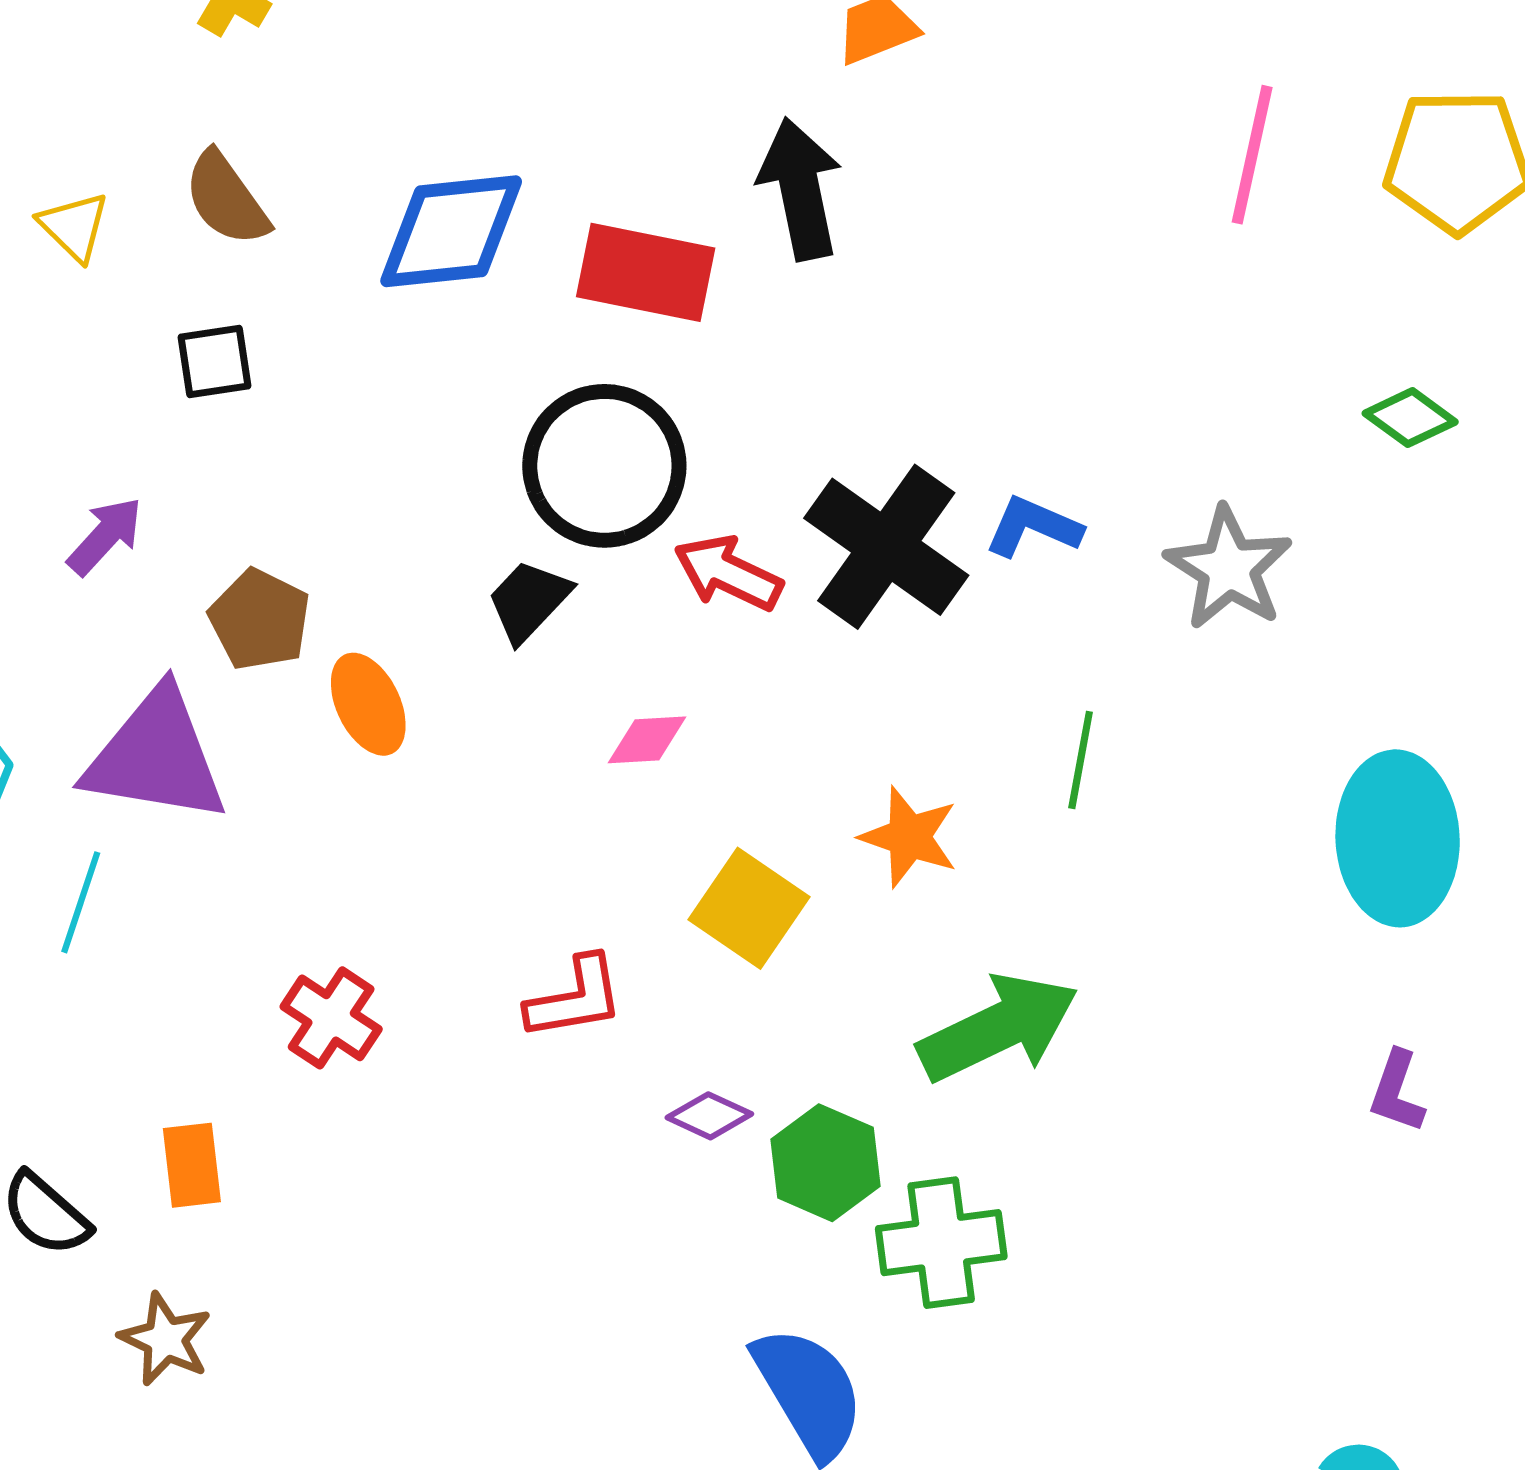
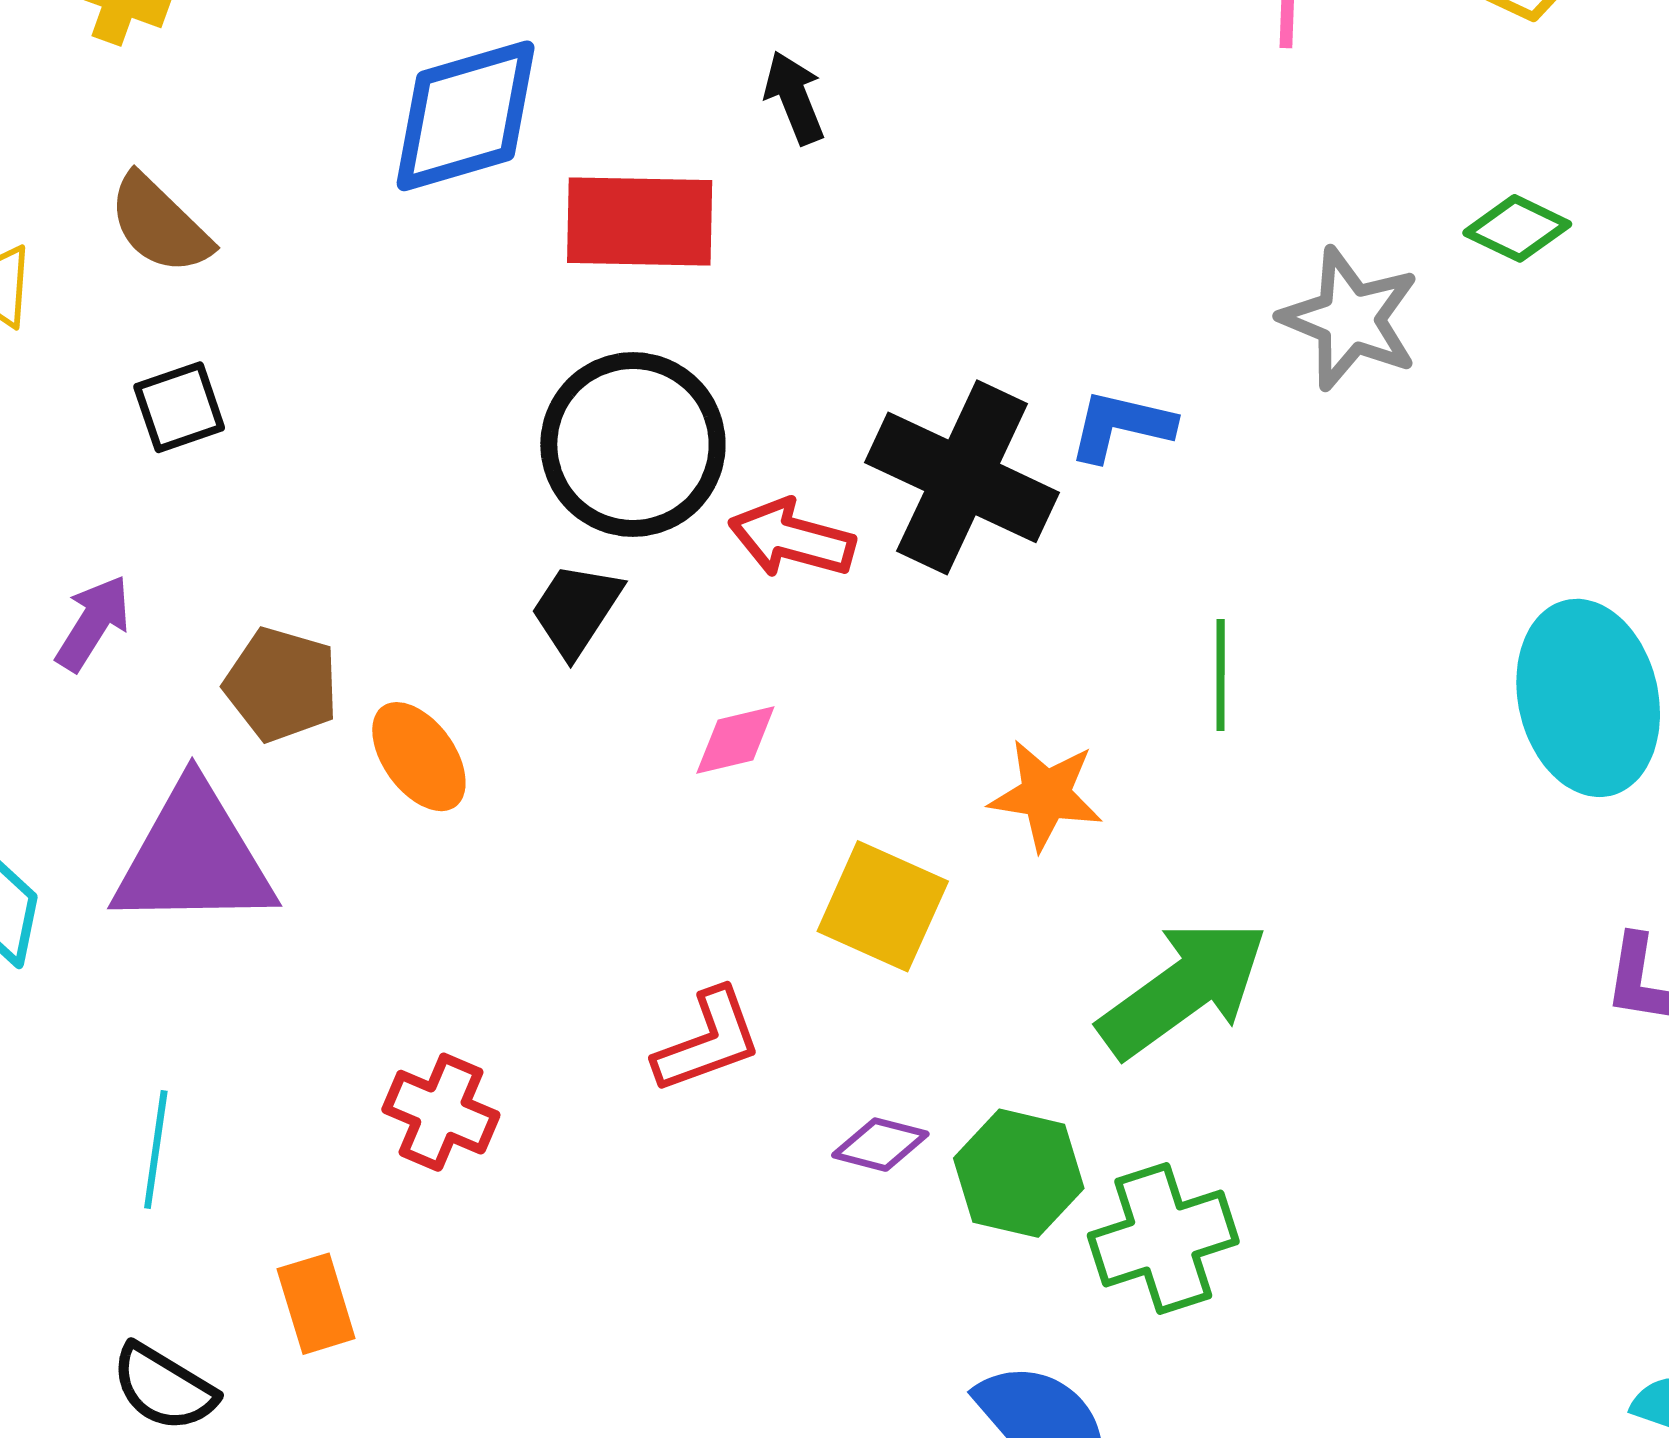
black arrow: (800, 189) -> (794, 98), size x0.6
blue diamond: (451, 231) -> (466, 116), moved
gray star: (1229, 568) -> (1350, 319), moved
cyan line: (81, 902) -> (156, 1149), moved

